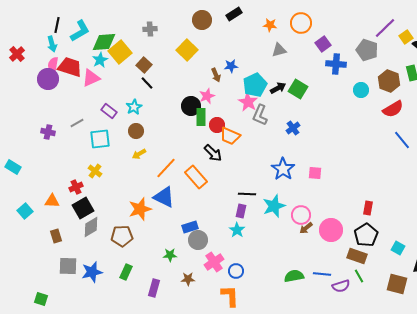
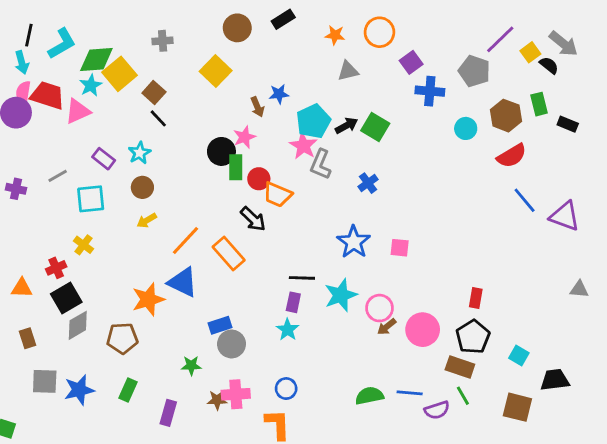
pink cross: (214, 262) -> (236, 394), moved, turned 30

